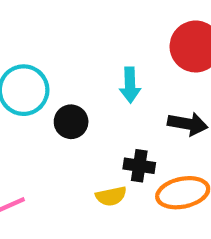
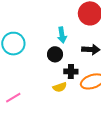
black circle: (71, 122) -> (55, 54), moved

